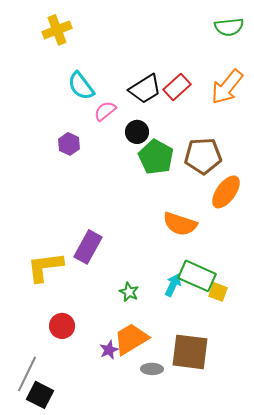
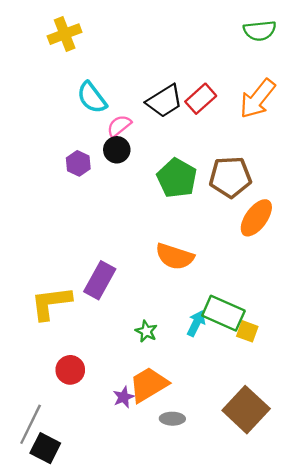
black circle: (137, 132) -> (117, 150), moved
orange semicircle: (180, 224) -> (175, 256), moved
brown square: (190, 352) -> (246, 410), moved, turned 36

